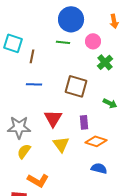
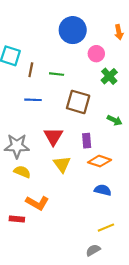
green line: (63, 42) -> (57, 74), moved
yellow semicircle: (24, 151) -> (22, 172), turned 77

